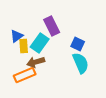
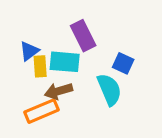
cyan rectangle: (40, 43) -> (65, 62), turned 60
cyan semicircle: (81, 63) -> (109, 90), moved

